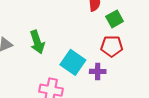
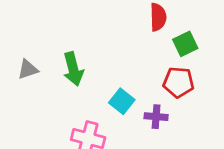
cyan square: (73, 62) -> (122, 101), size x0.7

